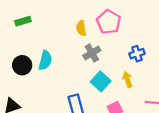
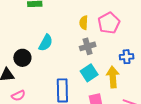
black circle: (22, 65) -> (22, 58), moved
yellow arrow: (127, 80) -> (113, 77), size x1.5

